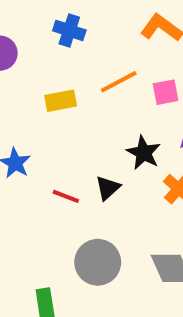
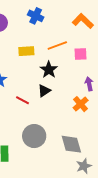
black star: (144, 153) -> (49, 70), moved
black triangle: (108, 188) -> (44, 91), moved

